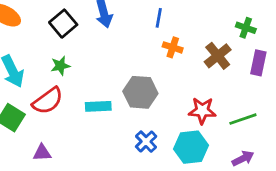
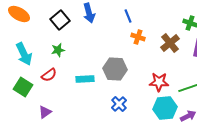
blue line: (159, 18) -> (128, 16), turned -32
red semicircle: (48, 101) -> (49, 75), size x0.7
cyan hexagon: (191, 147) -> (165, 108), moved
purple triangle: (42, 153) -> (45, 112), turned -32

